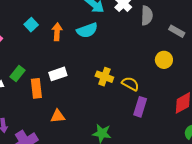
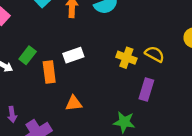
yellow semicircle: (130, 84) -> (155, 54), moved
purple rectangle: (140, 107) -> (146, 89), moved

